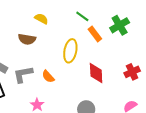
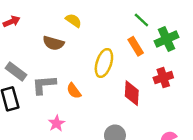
green line: (82, 16) -> (141, 20), moved
red cross: (132, 72) -> (163, 78), moved

